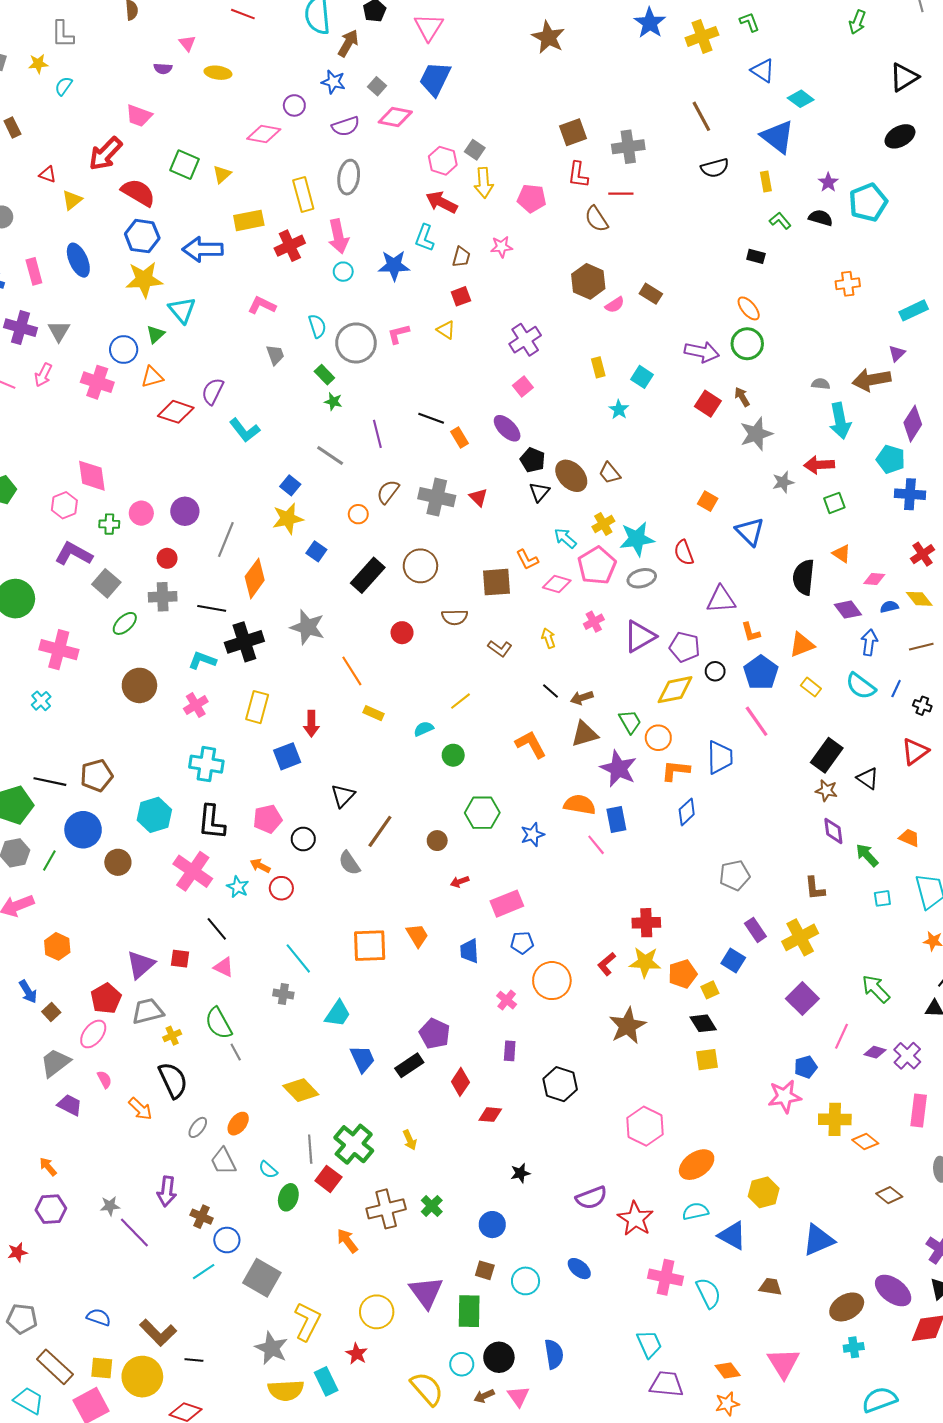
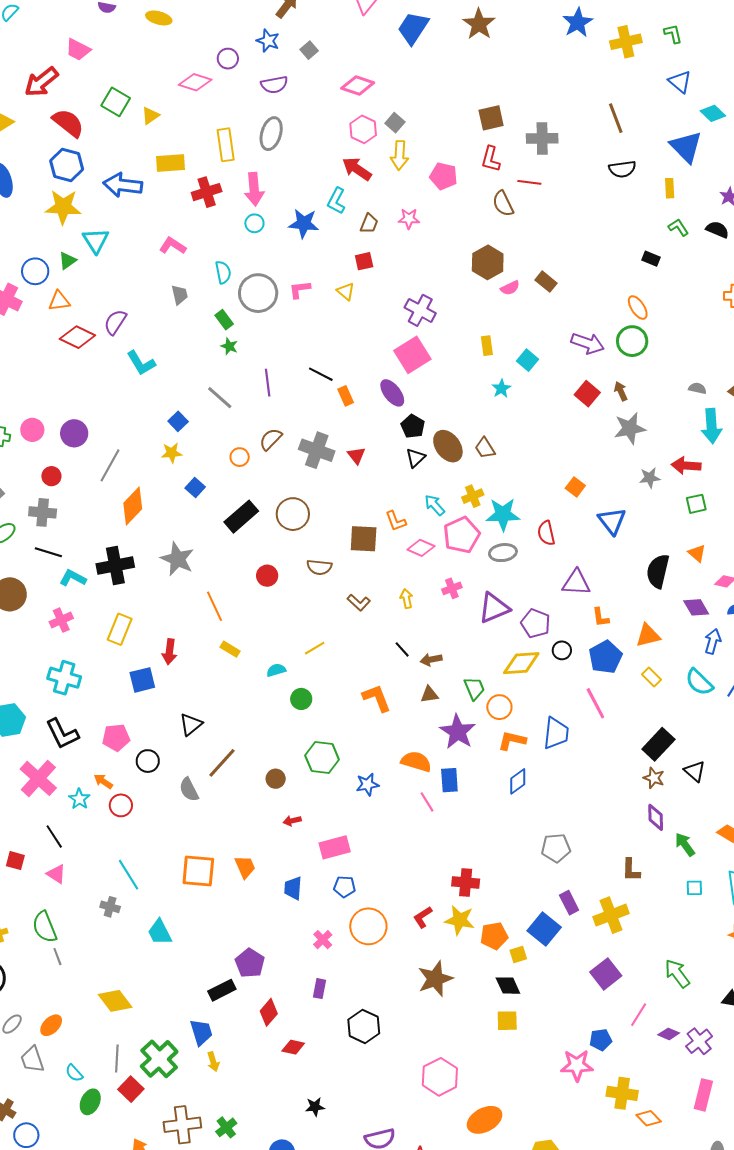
blue trapezoid: (435, 79) -> (413, 28), moved
pink diamond: (395, 117) -> (358, 86), moved
purple cross: (525, 340) -> (420, 310), turned -36
pink square: (523, 386) -> (412, 355), size x1.8
yellow star: (288, 519) -> (172, 453), size x0.7
black line: (212, 608) -> (48, 552), moved
brown triangle: (585, 734) -> (429, 695), size x0.7
black L-shape: (212, 822) -> (62, 734), turned -39
blue square: (733, 960) -> (544, 929), size x1.4
cyan trapezoid: (338, 1014) -> (160, 932), turned 112
blue trapezoid: (362, 1059) -> (201, 1032), moved

